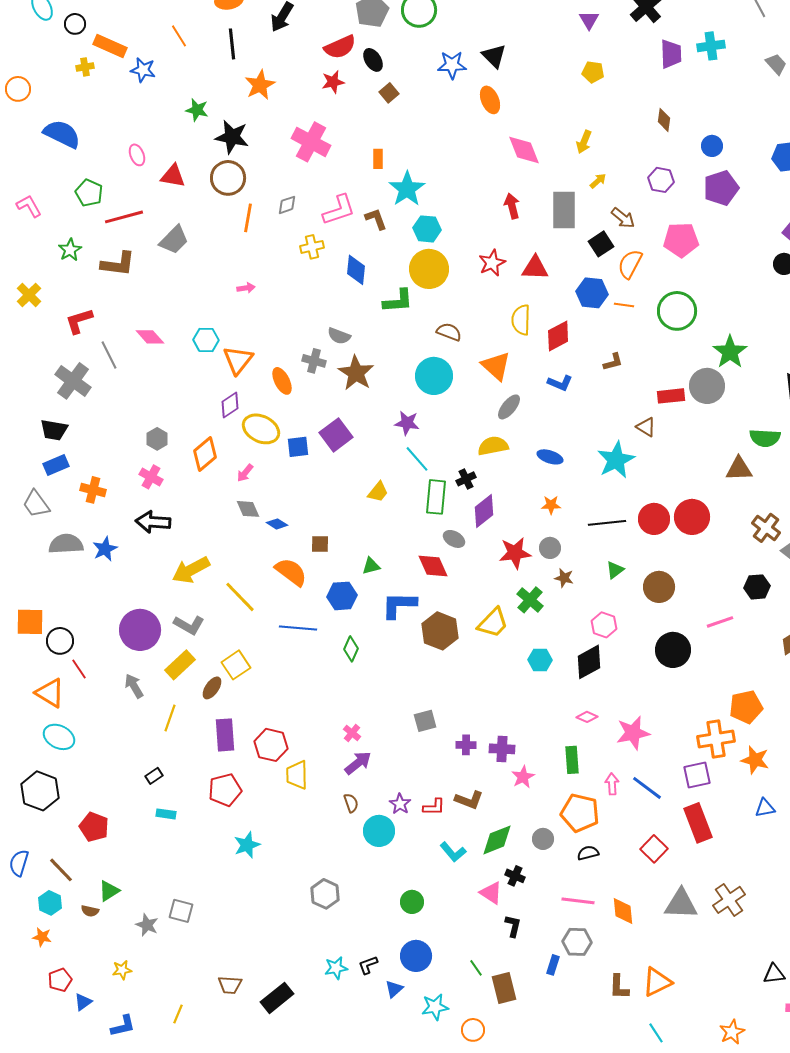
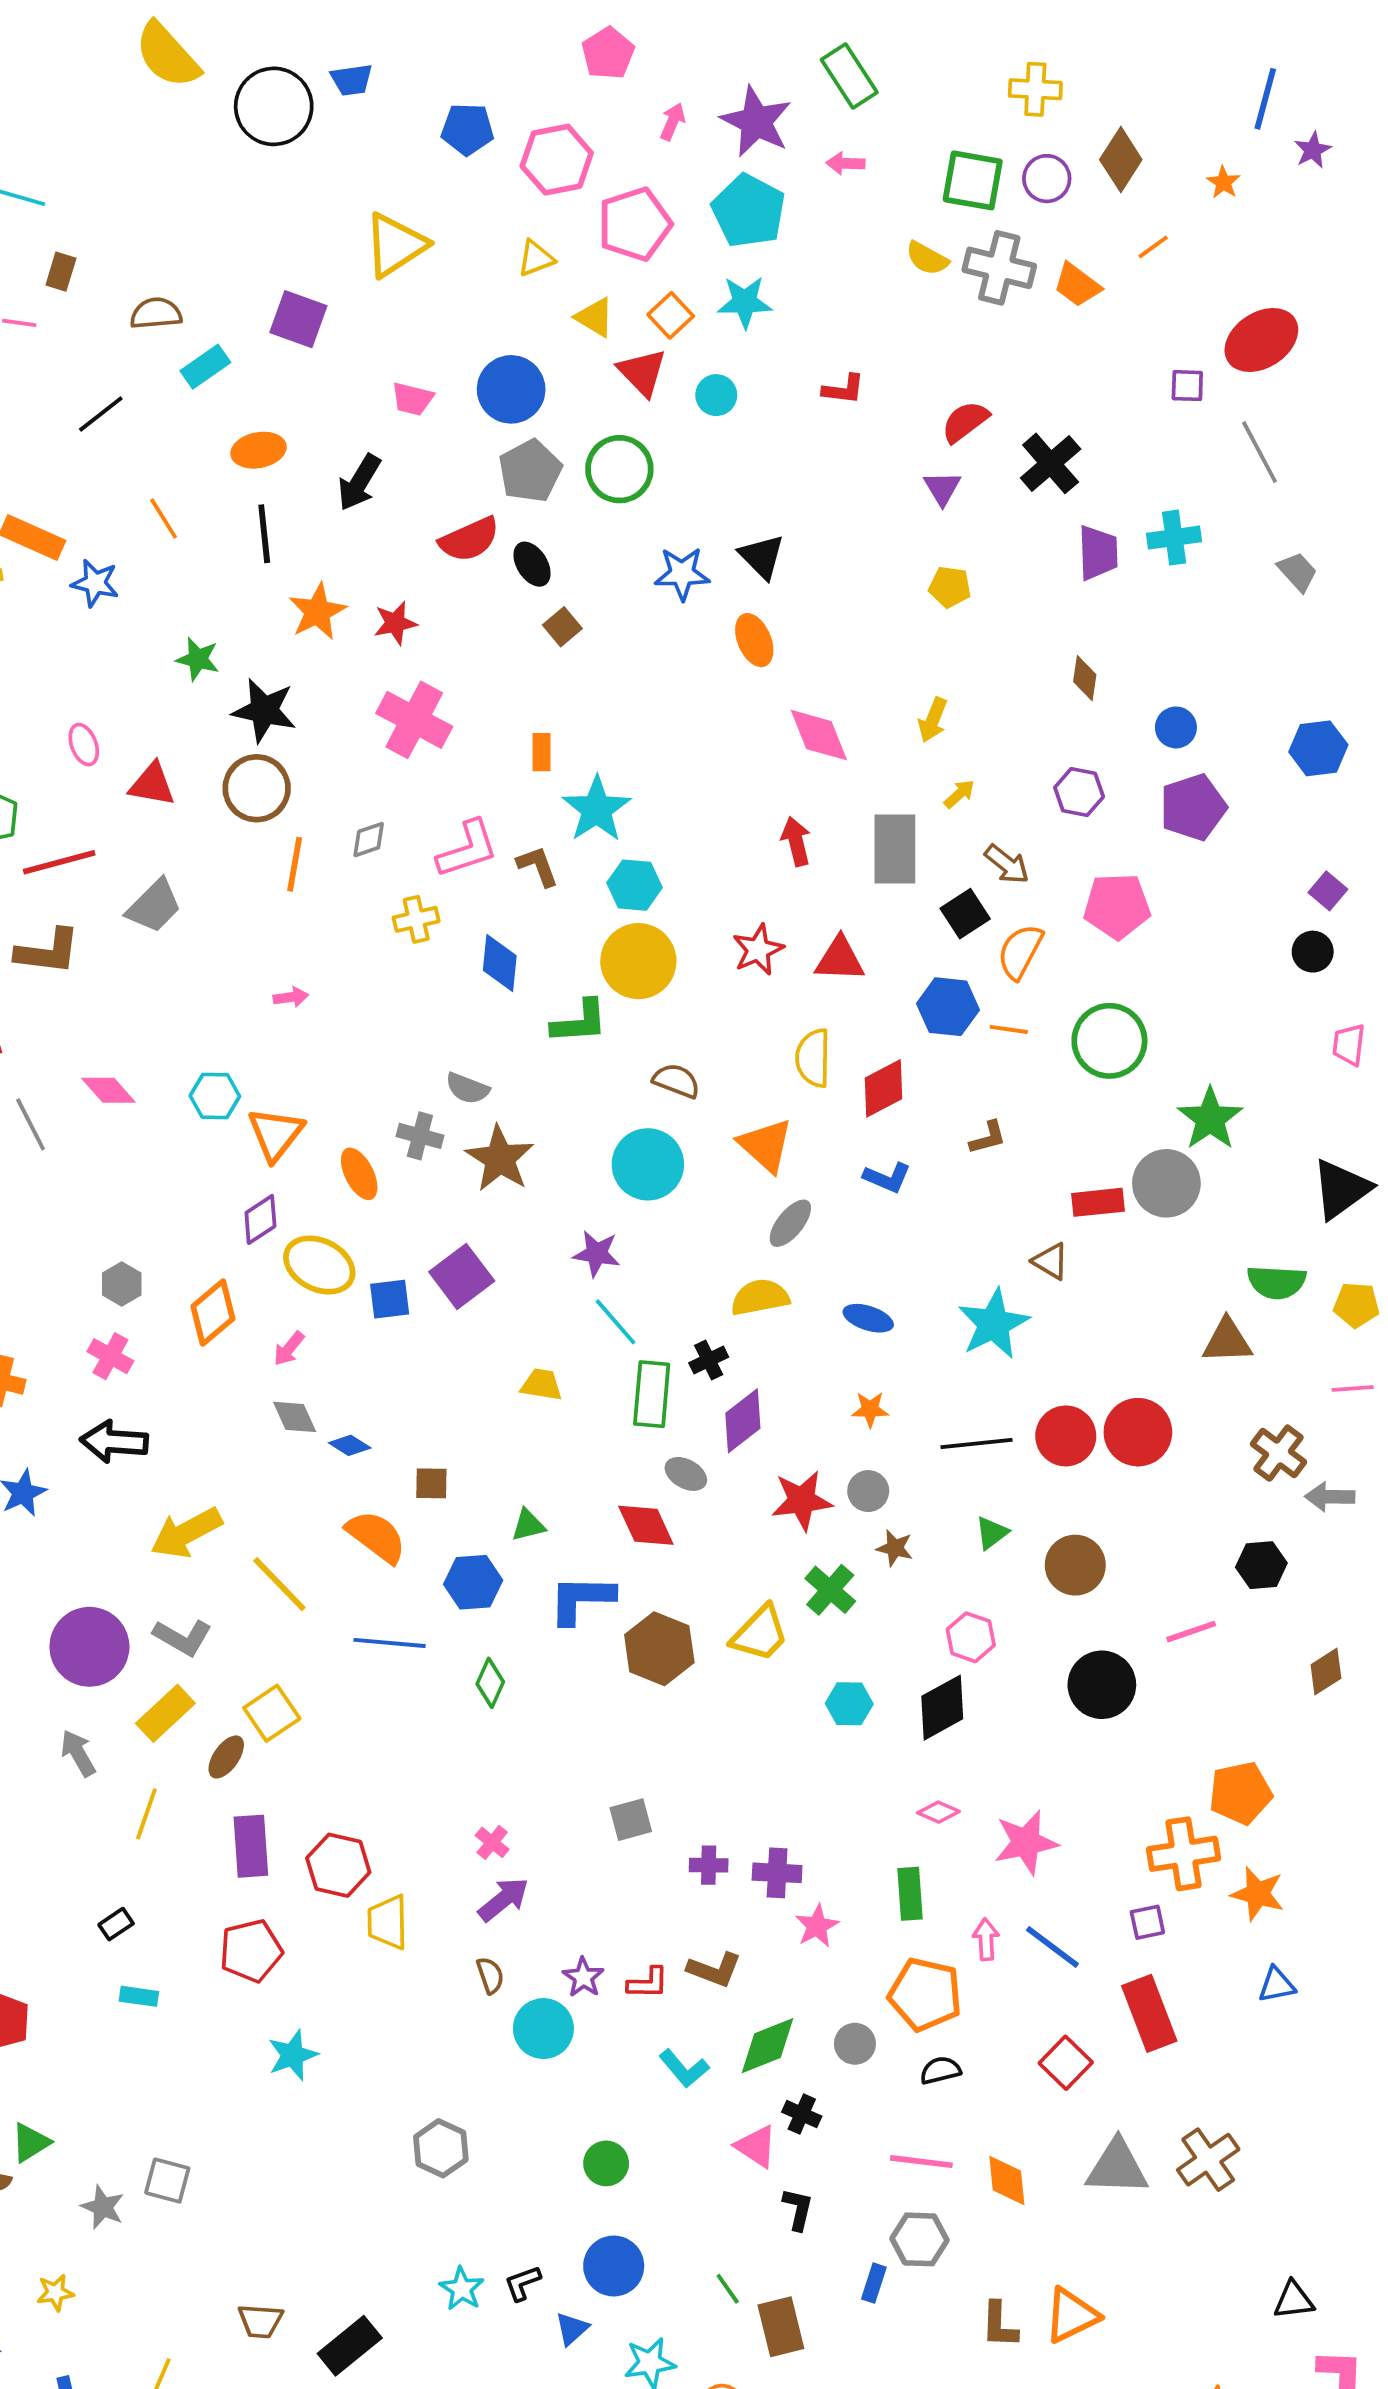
red star: (333, 82) -> (395, 623), moved
yellow trapezoid: (378, 492) -> (542, 1385), turned -120
purple square: (697, 775) -> (1147, 1922), size x0.7
cyan star: (336, 968) -> (462, 2289), turned -30

